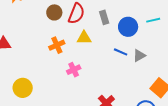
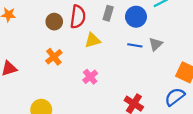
gray rectangle: (104, 17) -> (108, 13), turned 48
orange cross: (57, 45) -> (54, 57), moved

